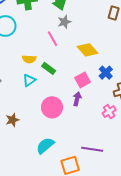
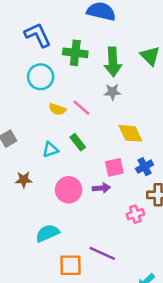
pink line: (53, 39) -> (81, 108), moved, turned -35
yellow semicircle: (29, 59) -> (57, 109), moved
purple arrow: (77, 99) -> (101, 188), turned 56
brown star: (12, 120) -> (24, 180), moved

